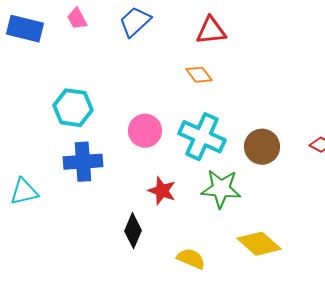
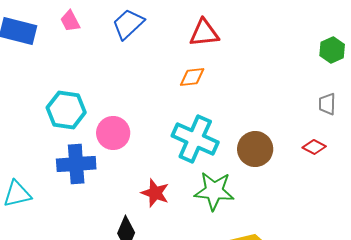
orange diamond: (199, 75) -> (192, 77), turned -60
pink circle: (145, 131) -> (113, 133), moved

